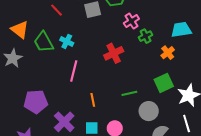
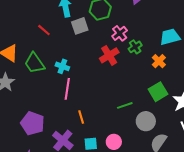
cyan cross: (67, 41) -> (62, 66), moved
red cross: (114, 53) -> (109, 55), moved
orange line: (93, 100) -> (81, 117), moved
purple pentagon: (36, 102) -> (33, 123), turned 30

